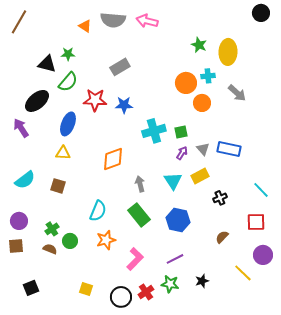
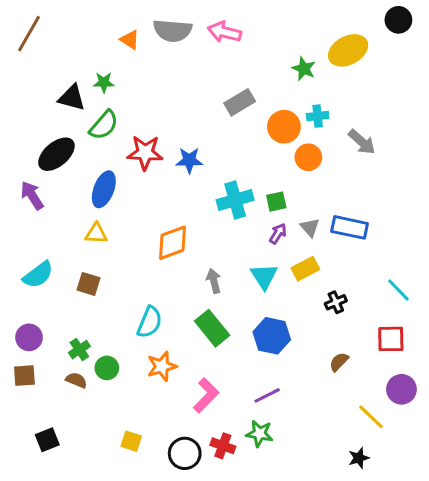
yellow ellipse: (228, 52) -> (348, 50), moved, turned 60
gray rectangle: (120, 67) -> (240, 102), moved
black star: (202, 281) -> (359, 458), moved
red cross: (146, 292) -> (223, 446), turned -35

